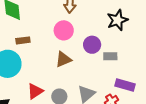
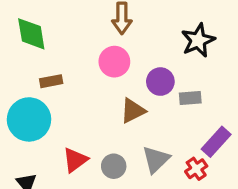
brown triangle: (63, 59) -> (133, 111), moved
purple rectangle: (125, 85) -> (216, 142), turned -60

